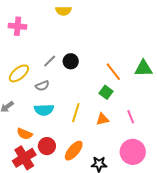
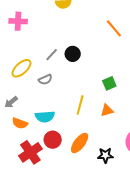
orange line: (113, 72) -> (114, 28), moved
green square: (106, 92) -> (109, 83), turned 32
cyan semicircle: (44, 110) -> (45, 117), moved
orange semicircle: (25, 134) -> (20, 123), moved

